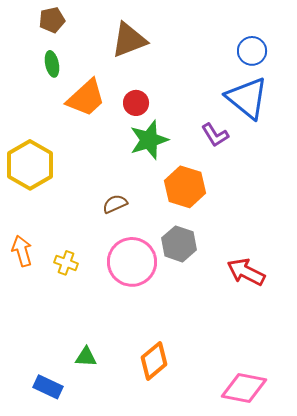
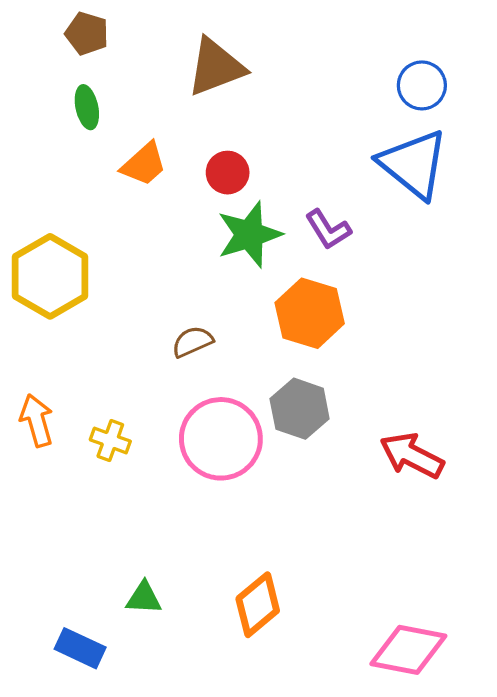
brown pentagon: (52, 20) -> (87, 34), turned 30
orange trapezoid: (86, 98) -> (144, 164), size x0.7
purple L-shape: (215, 135) -> (328, 229), moved

